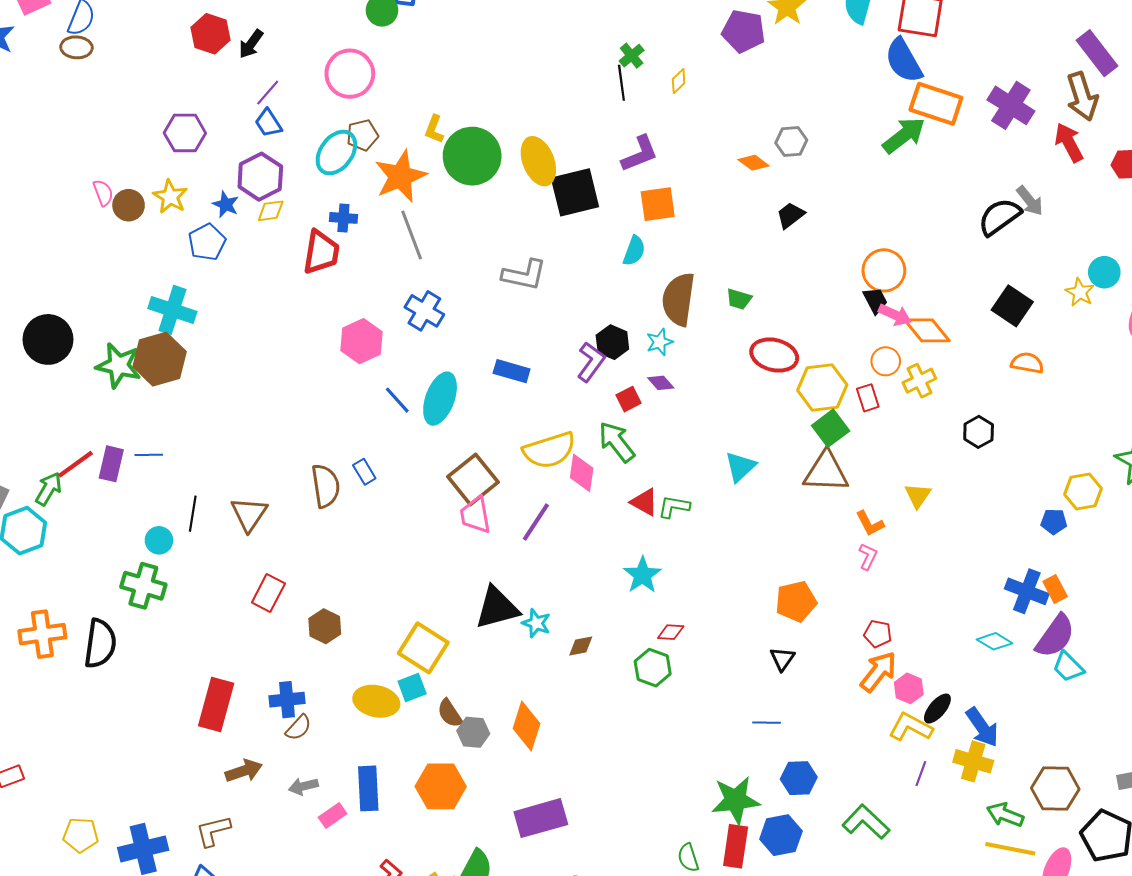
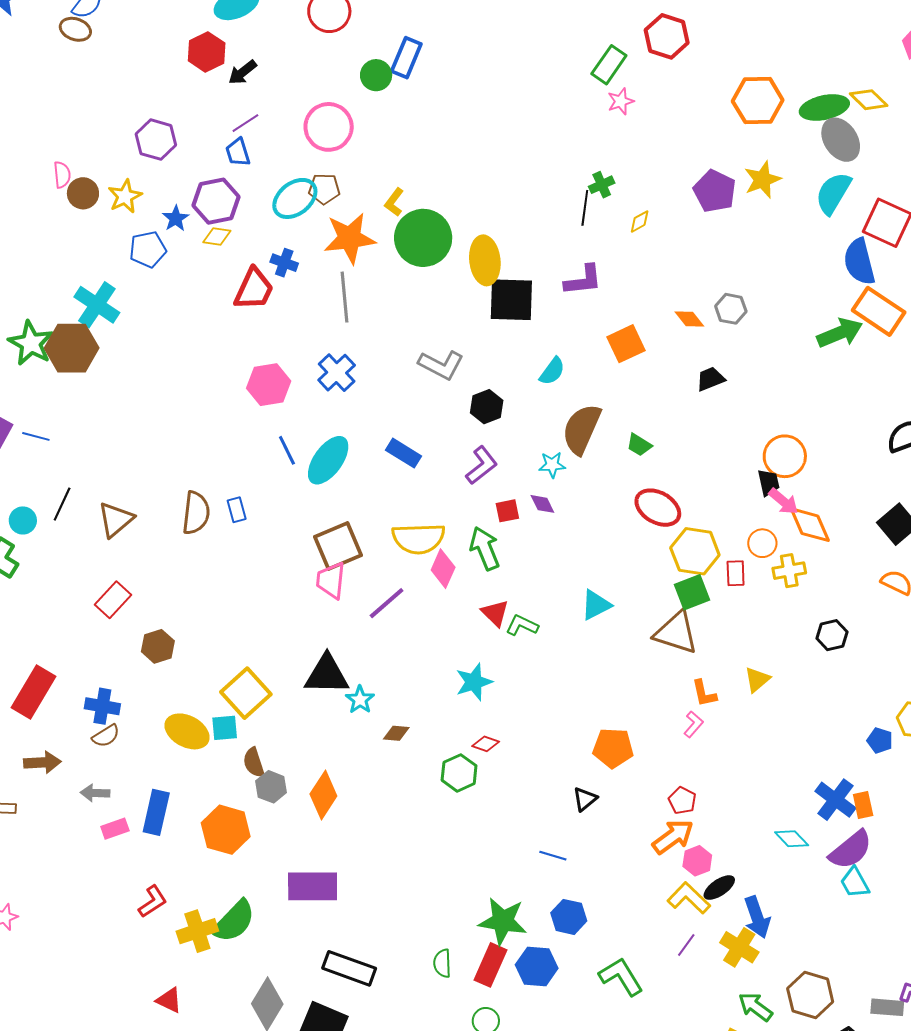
orange square: (658, 204) -> (626, 344), moved, turned -33
black hexagon: (612, 342) -> (487, 407), moved

